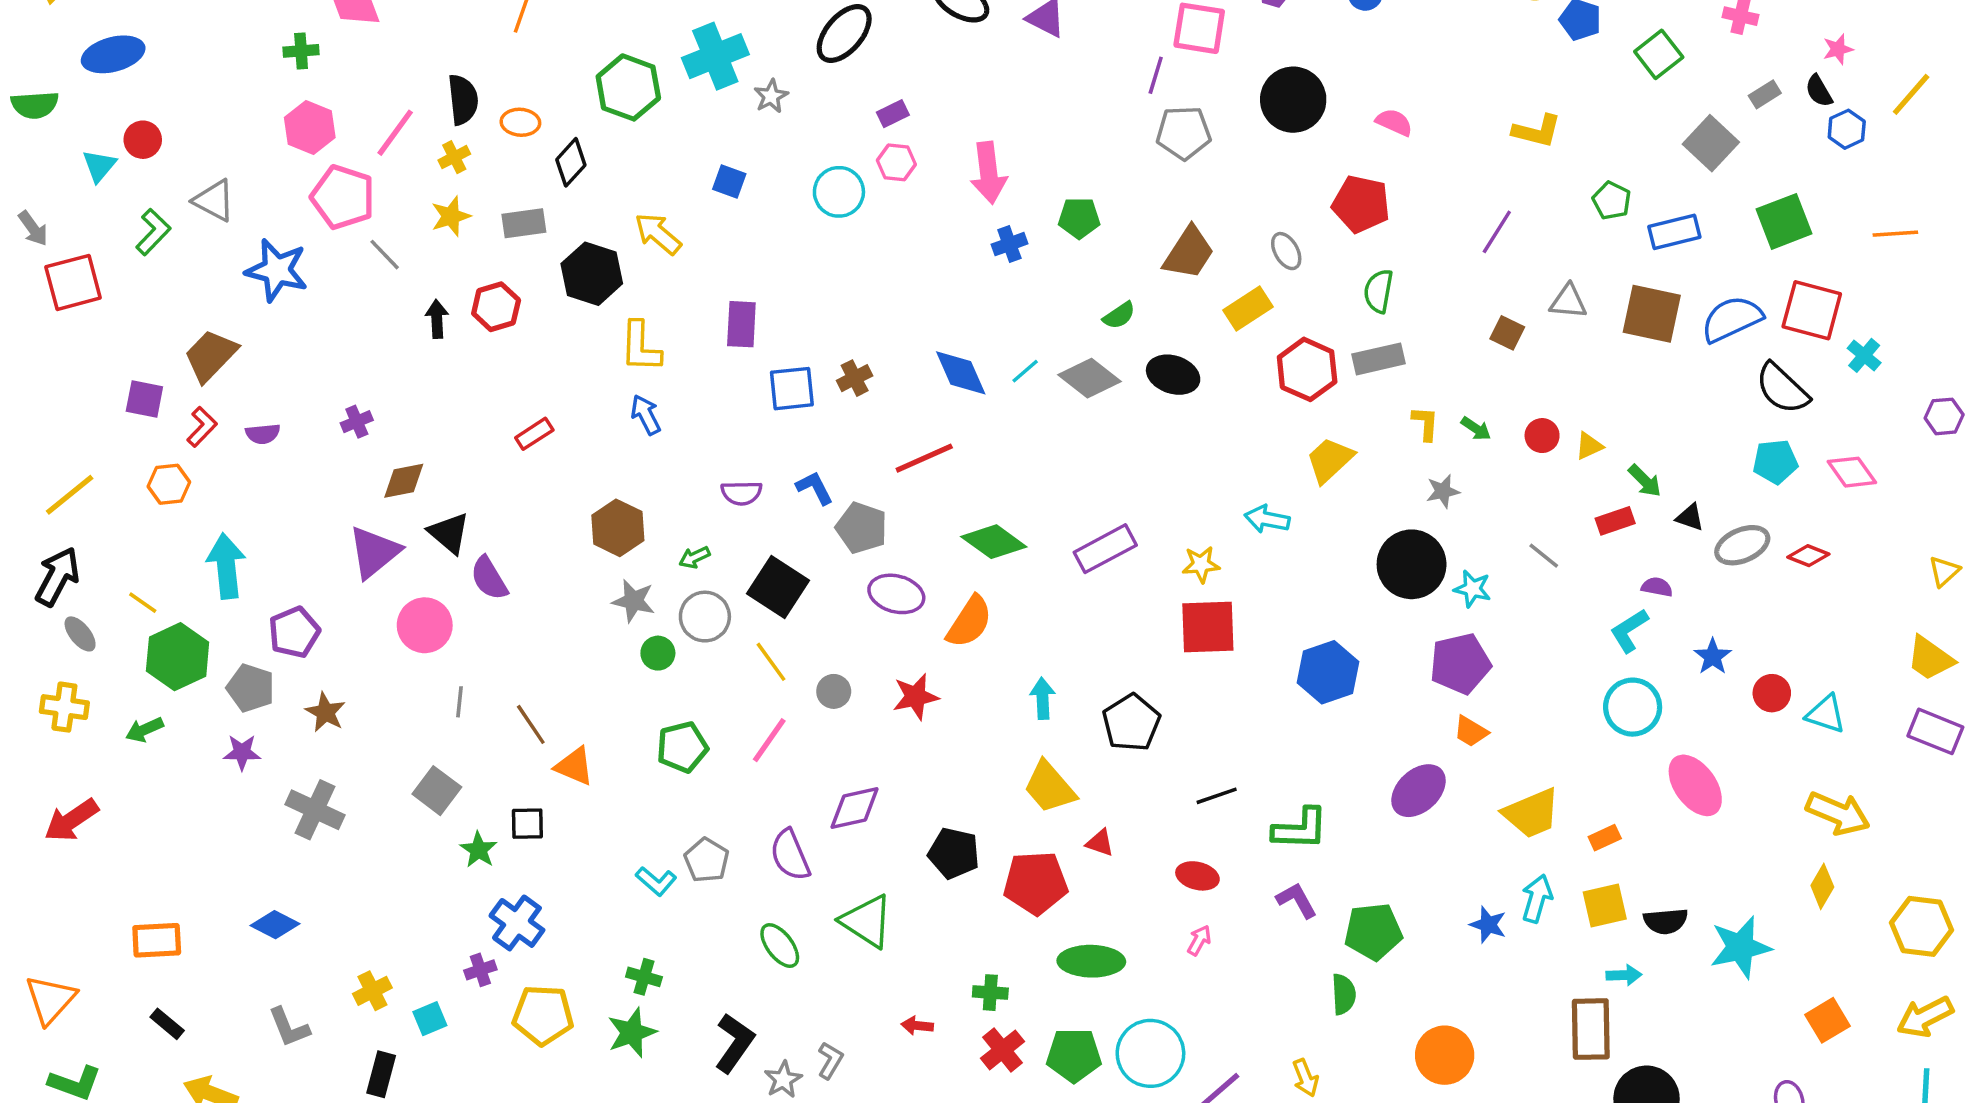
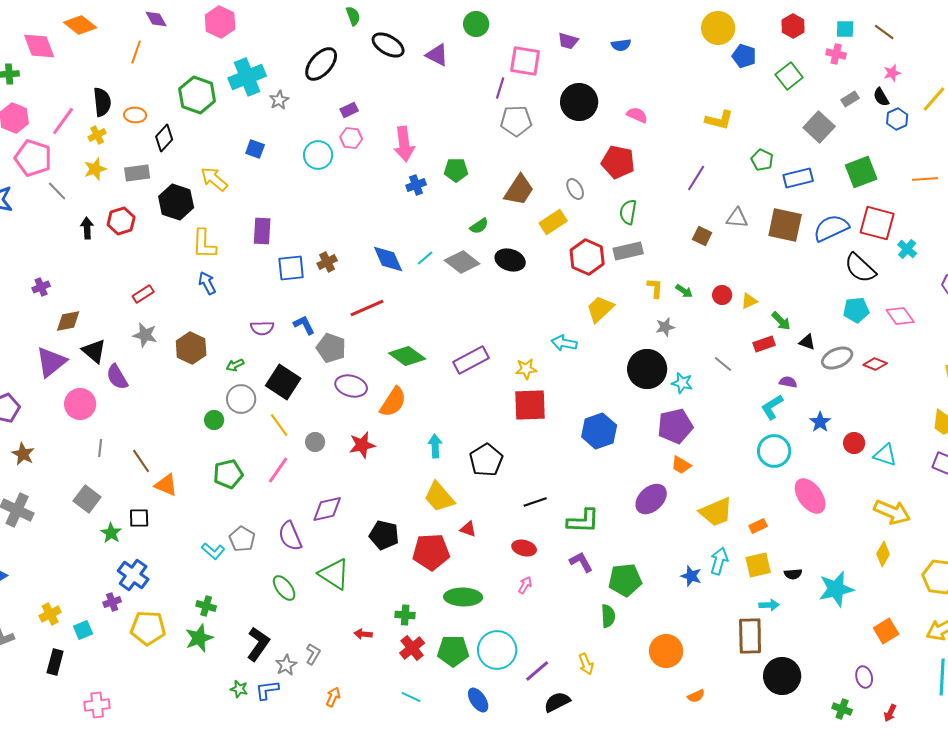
gray star: (634, 601) -> (145, 335), moved
black semicircle: (1666, 921) -> (793, 574), size x0.7

